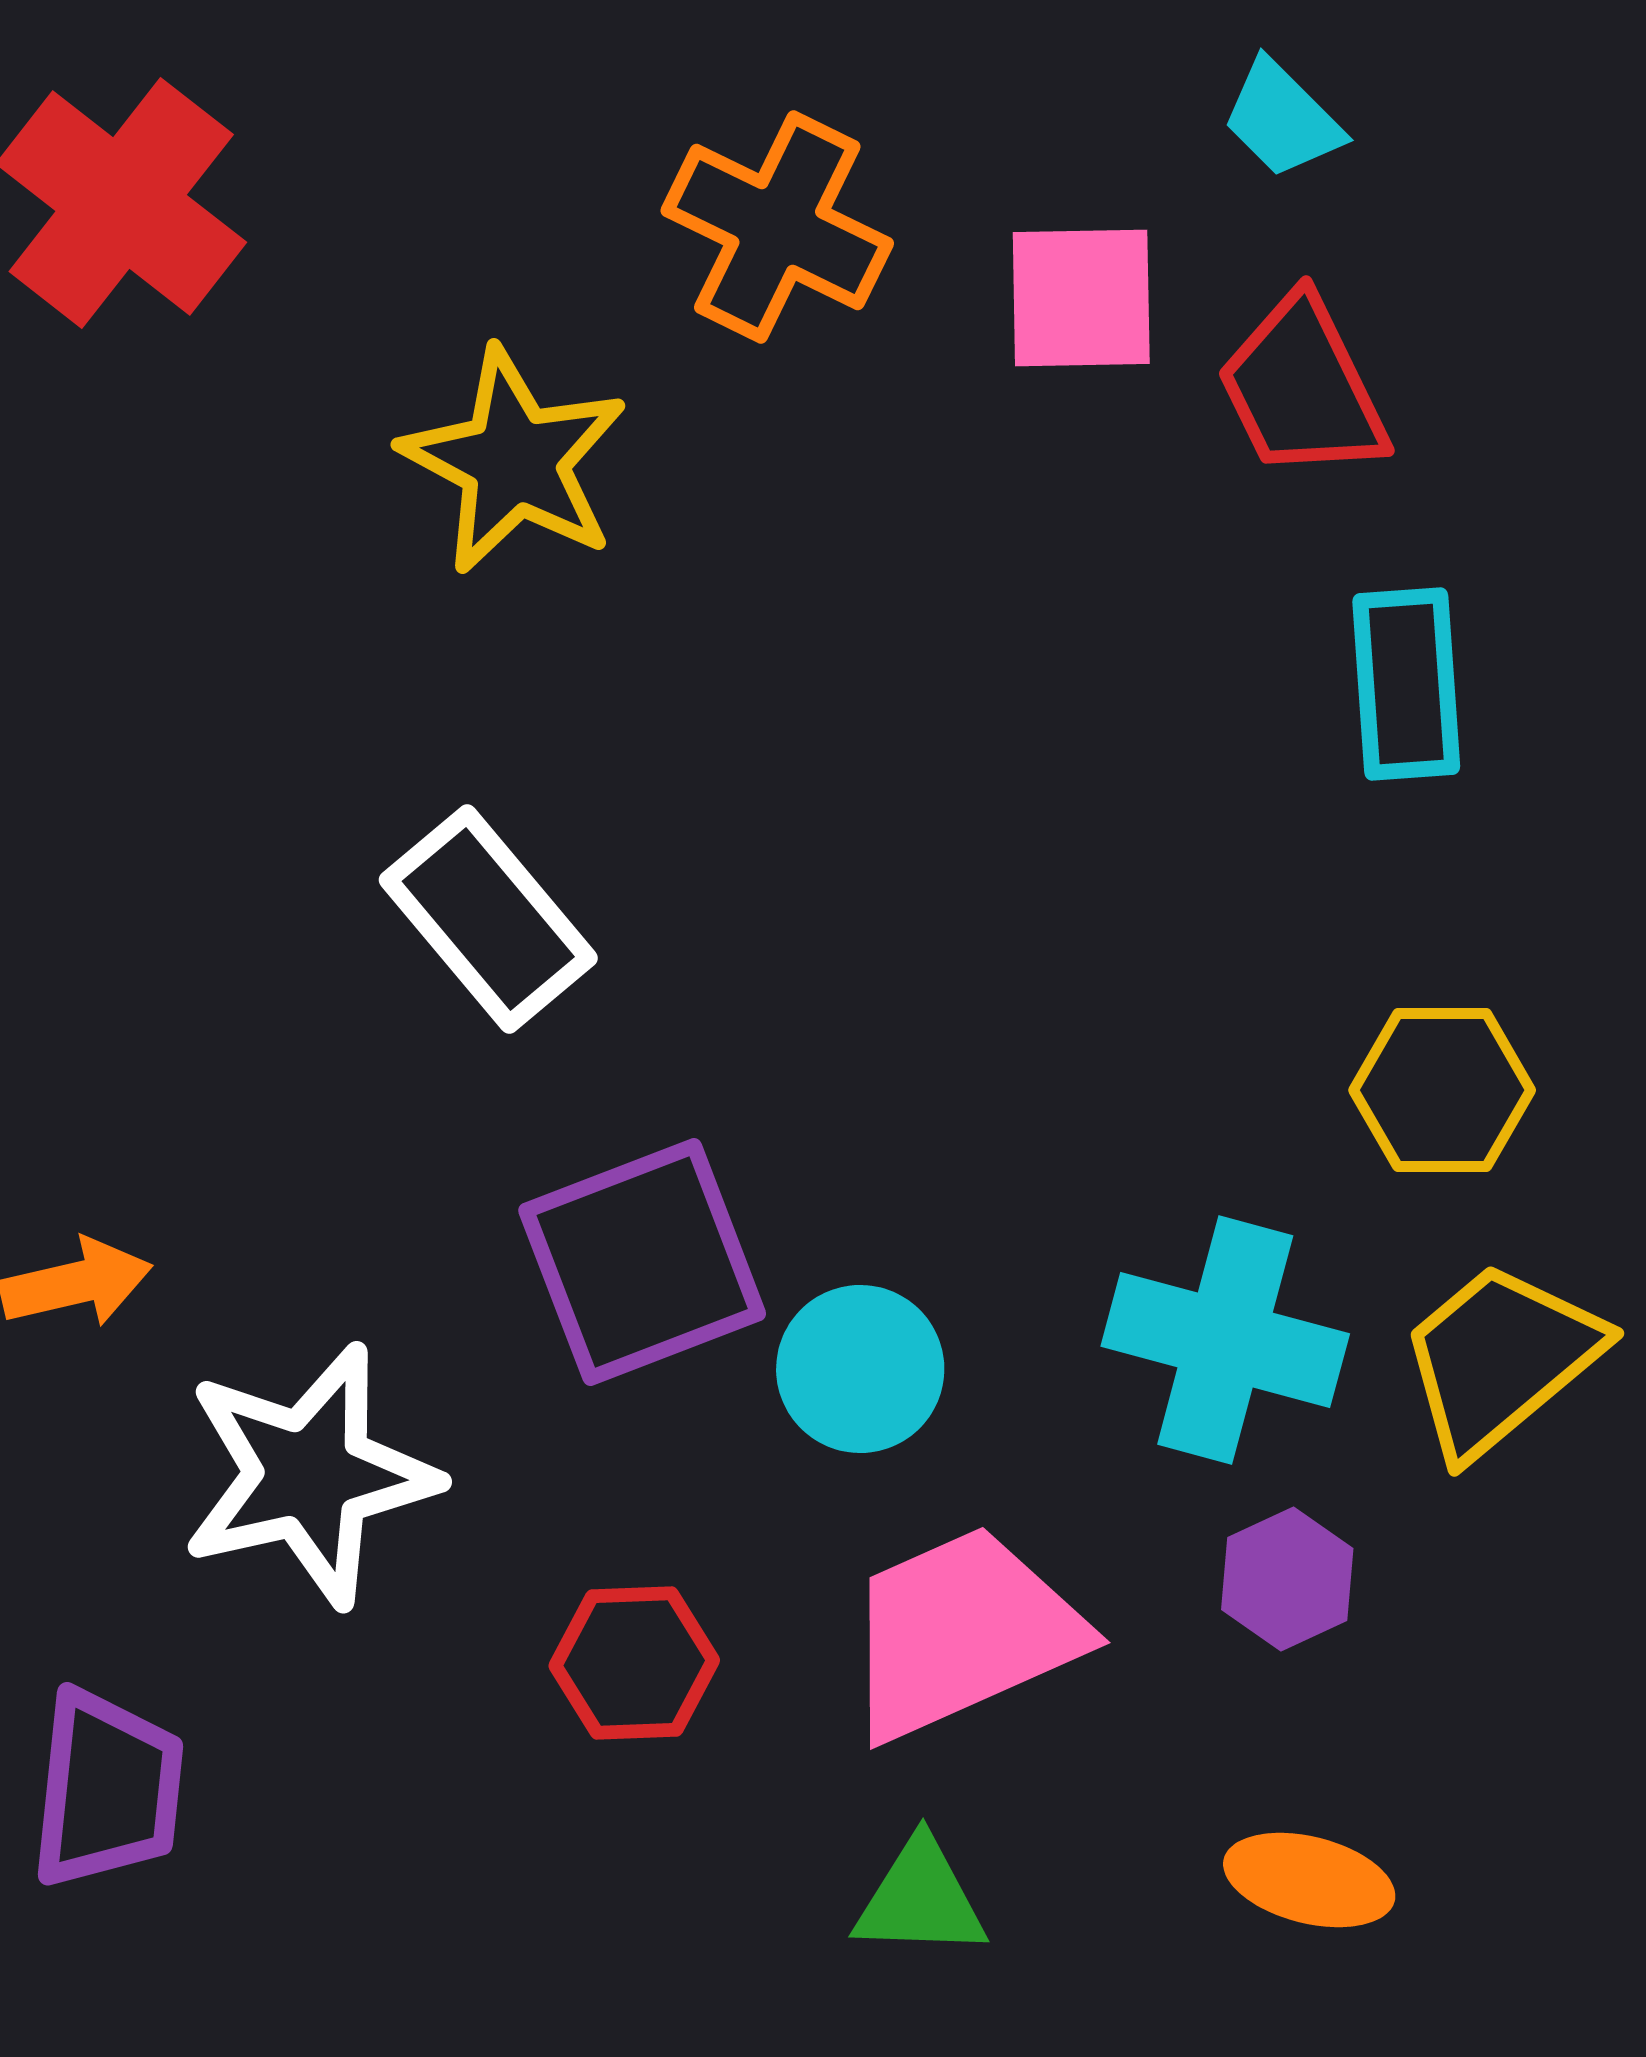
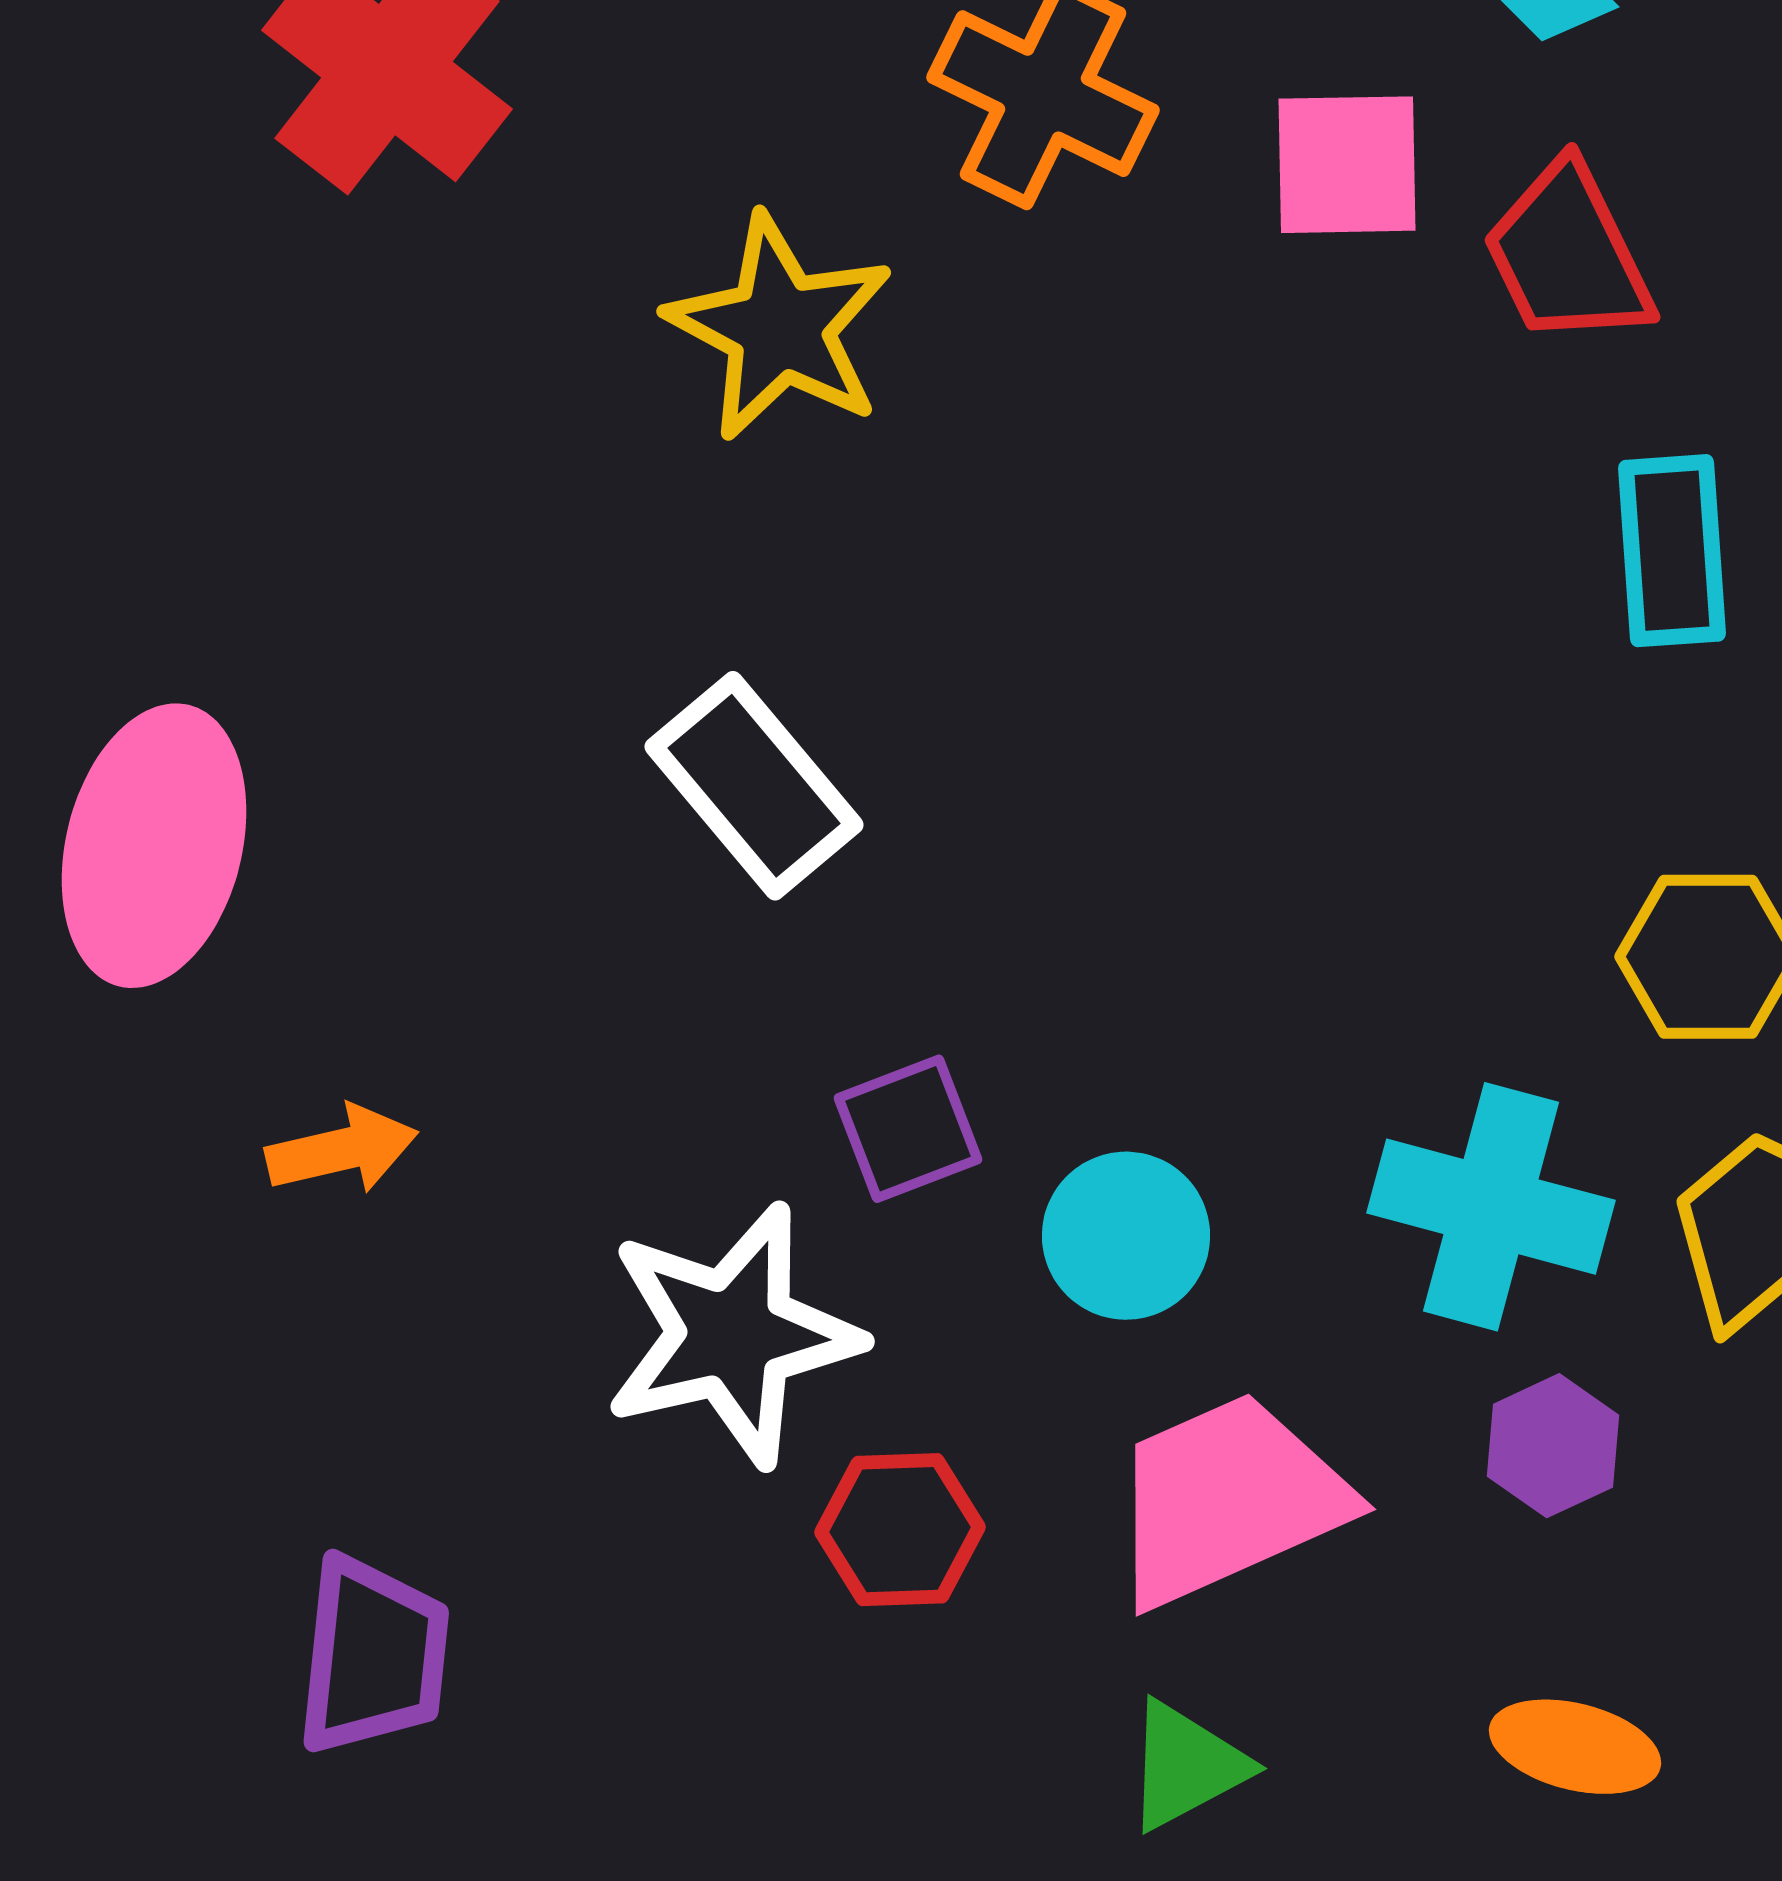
purple square: (642, 1262) -> (908, 1129), size x0.6
white star: (309, 1475) -> (732, 1335), moved
green triangle: (920, 1899) -> (1186, 1766), turned -30

